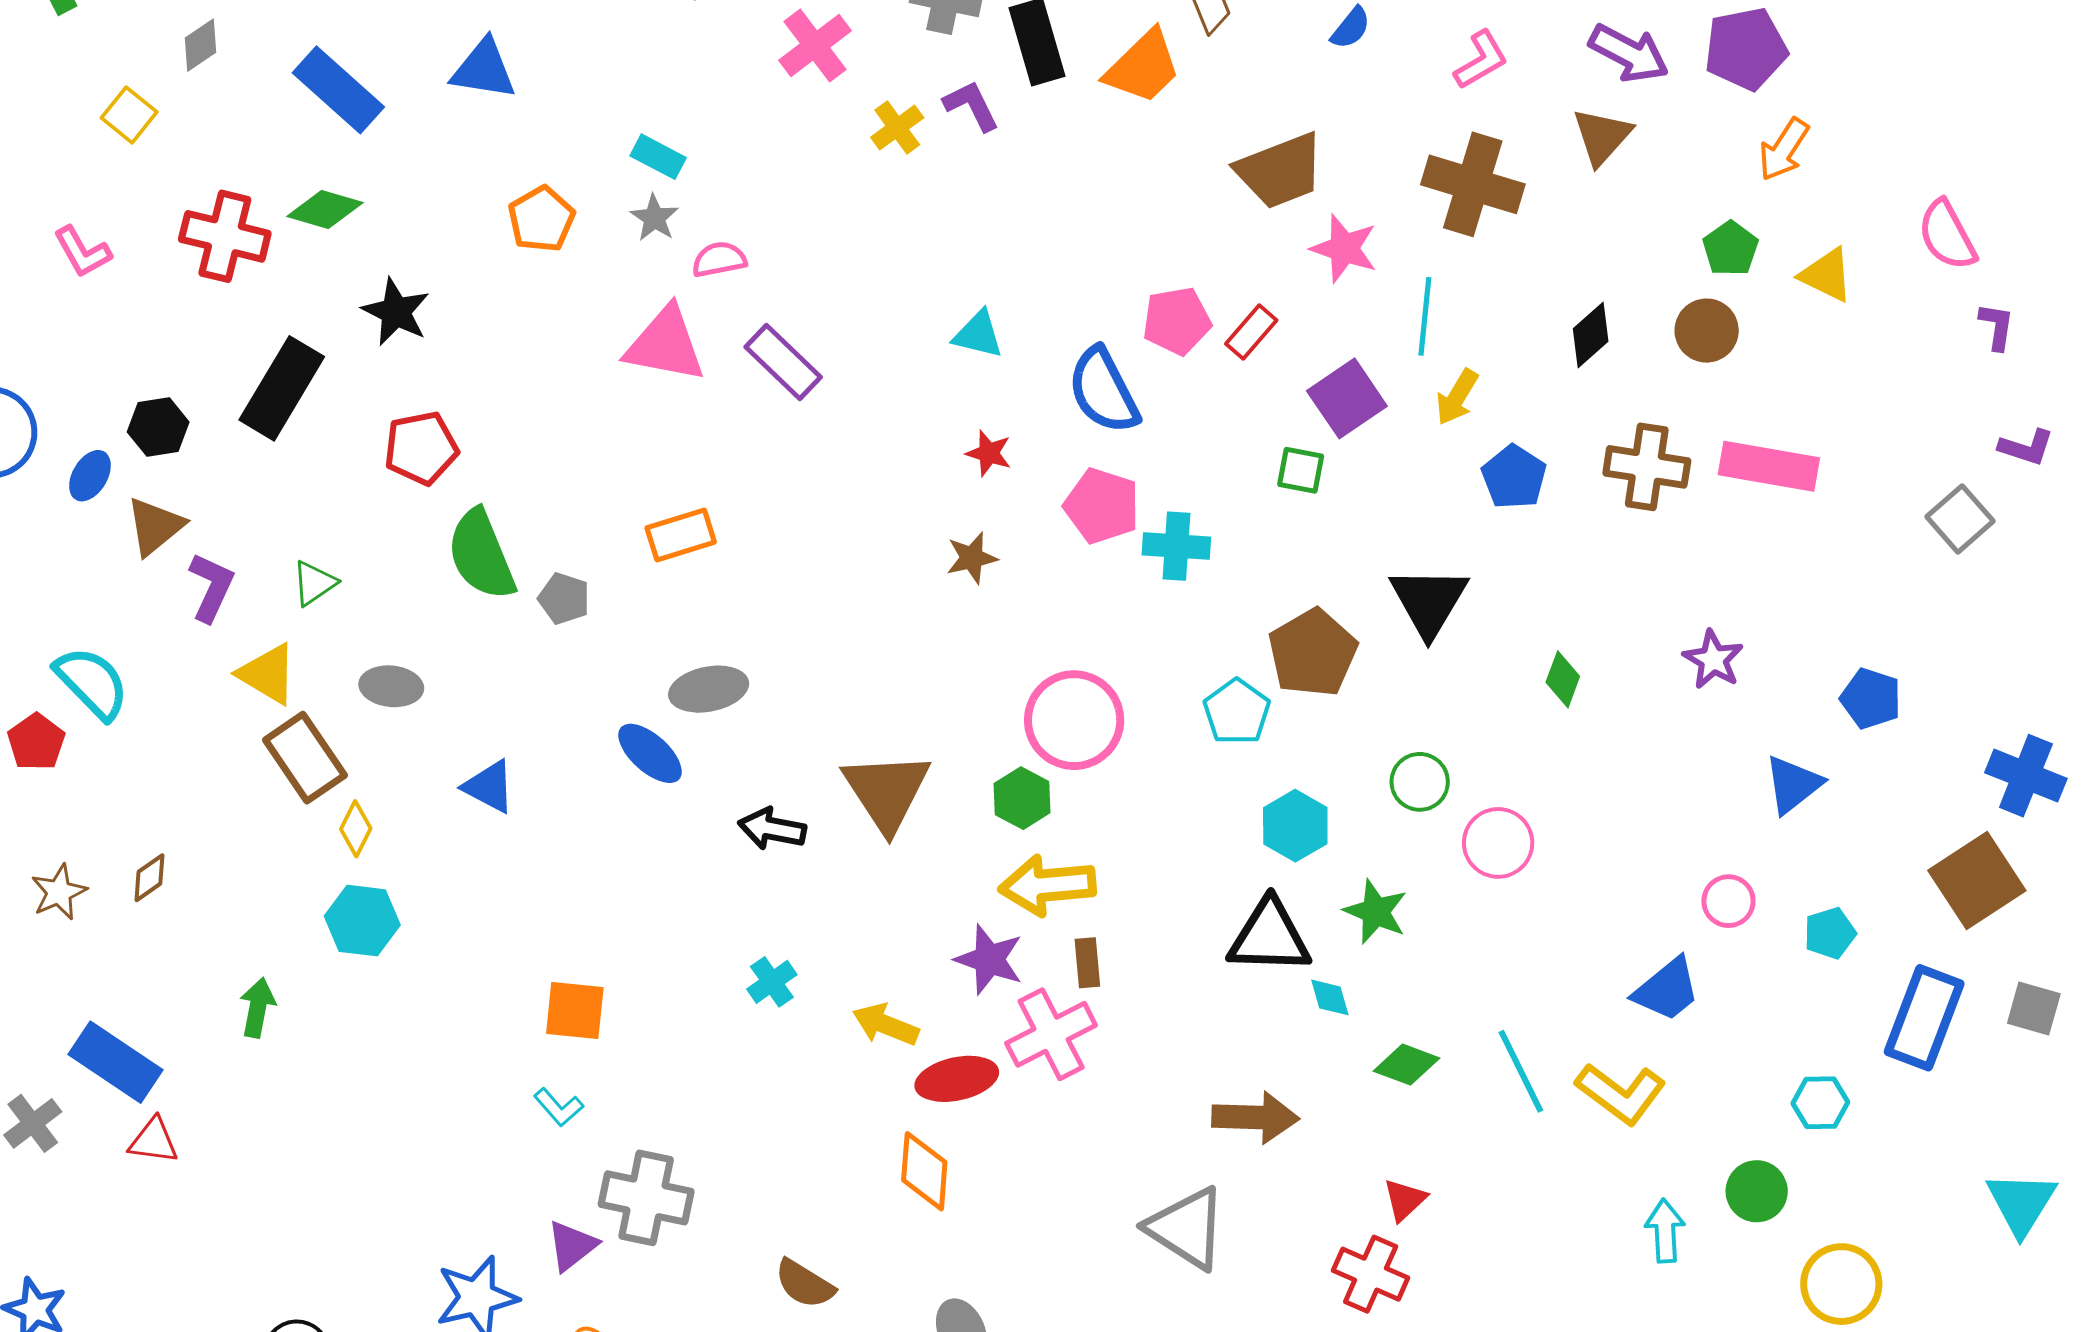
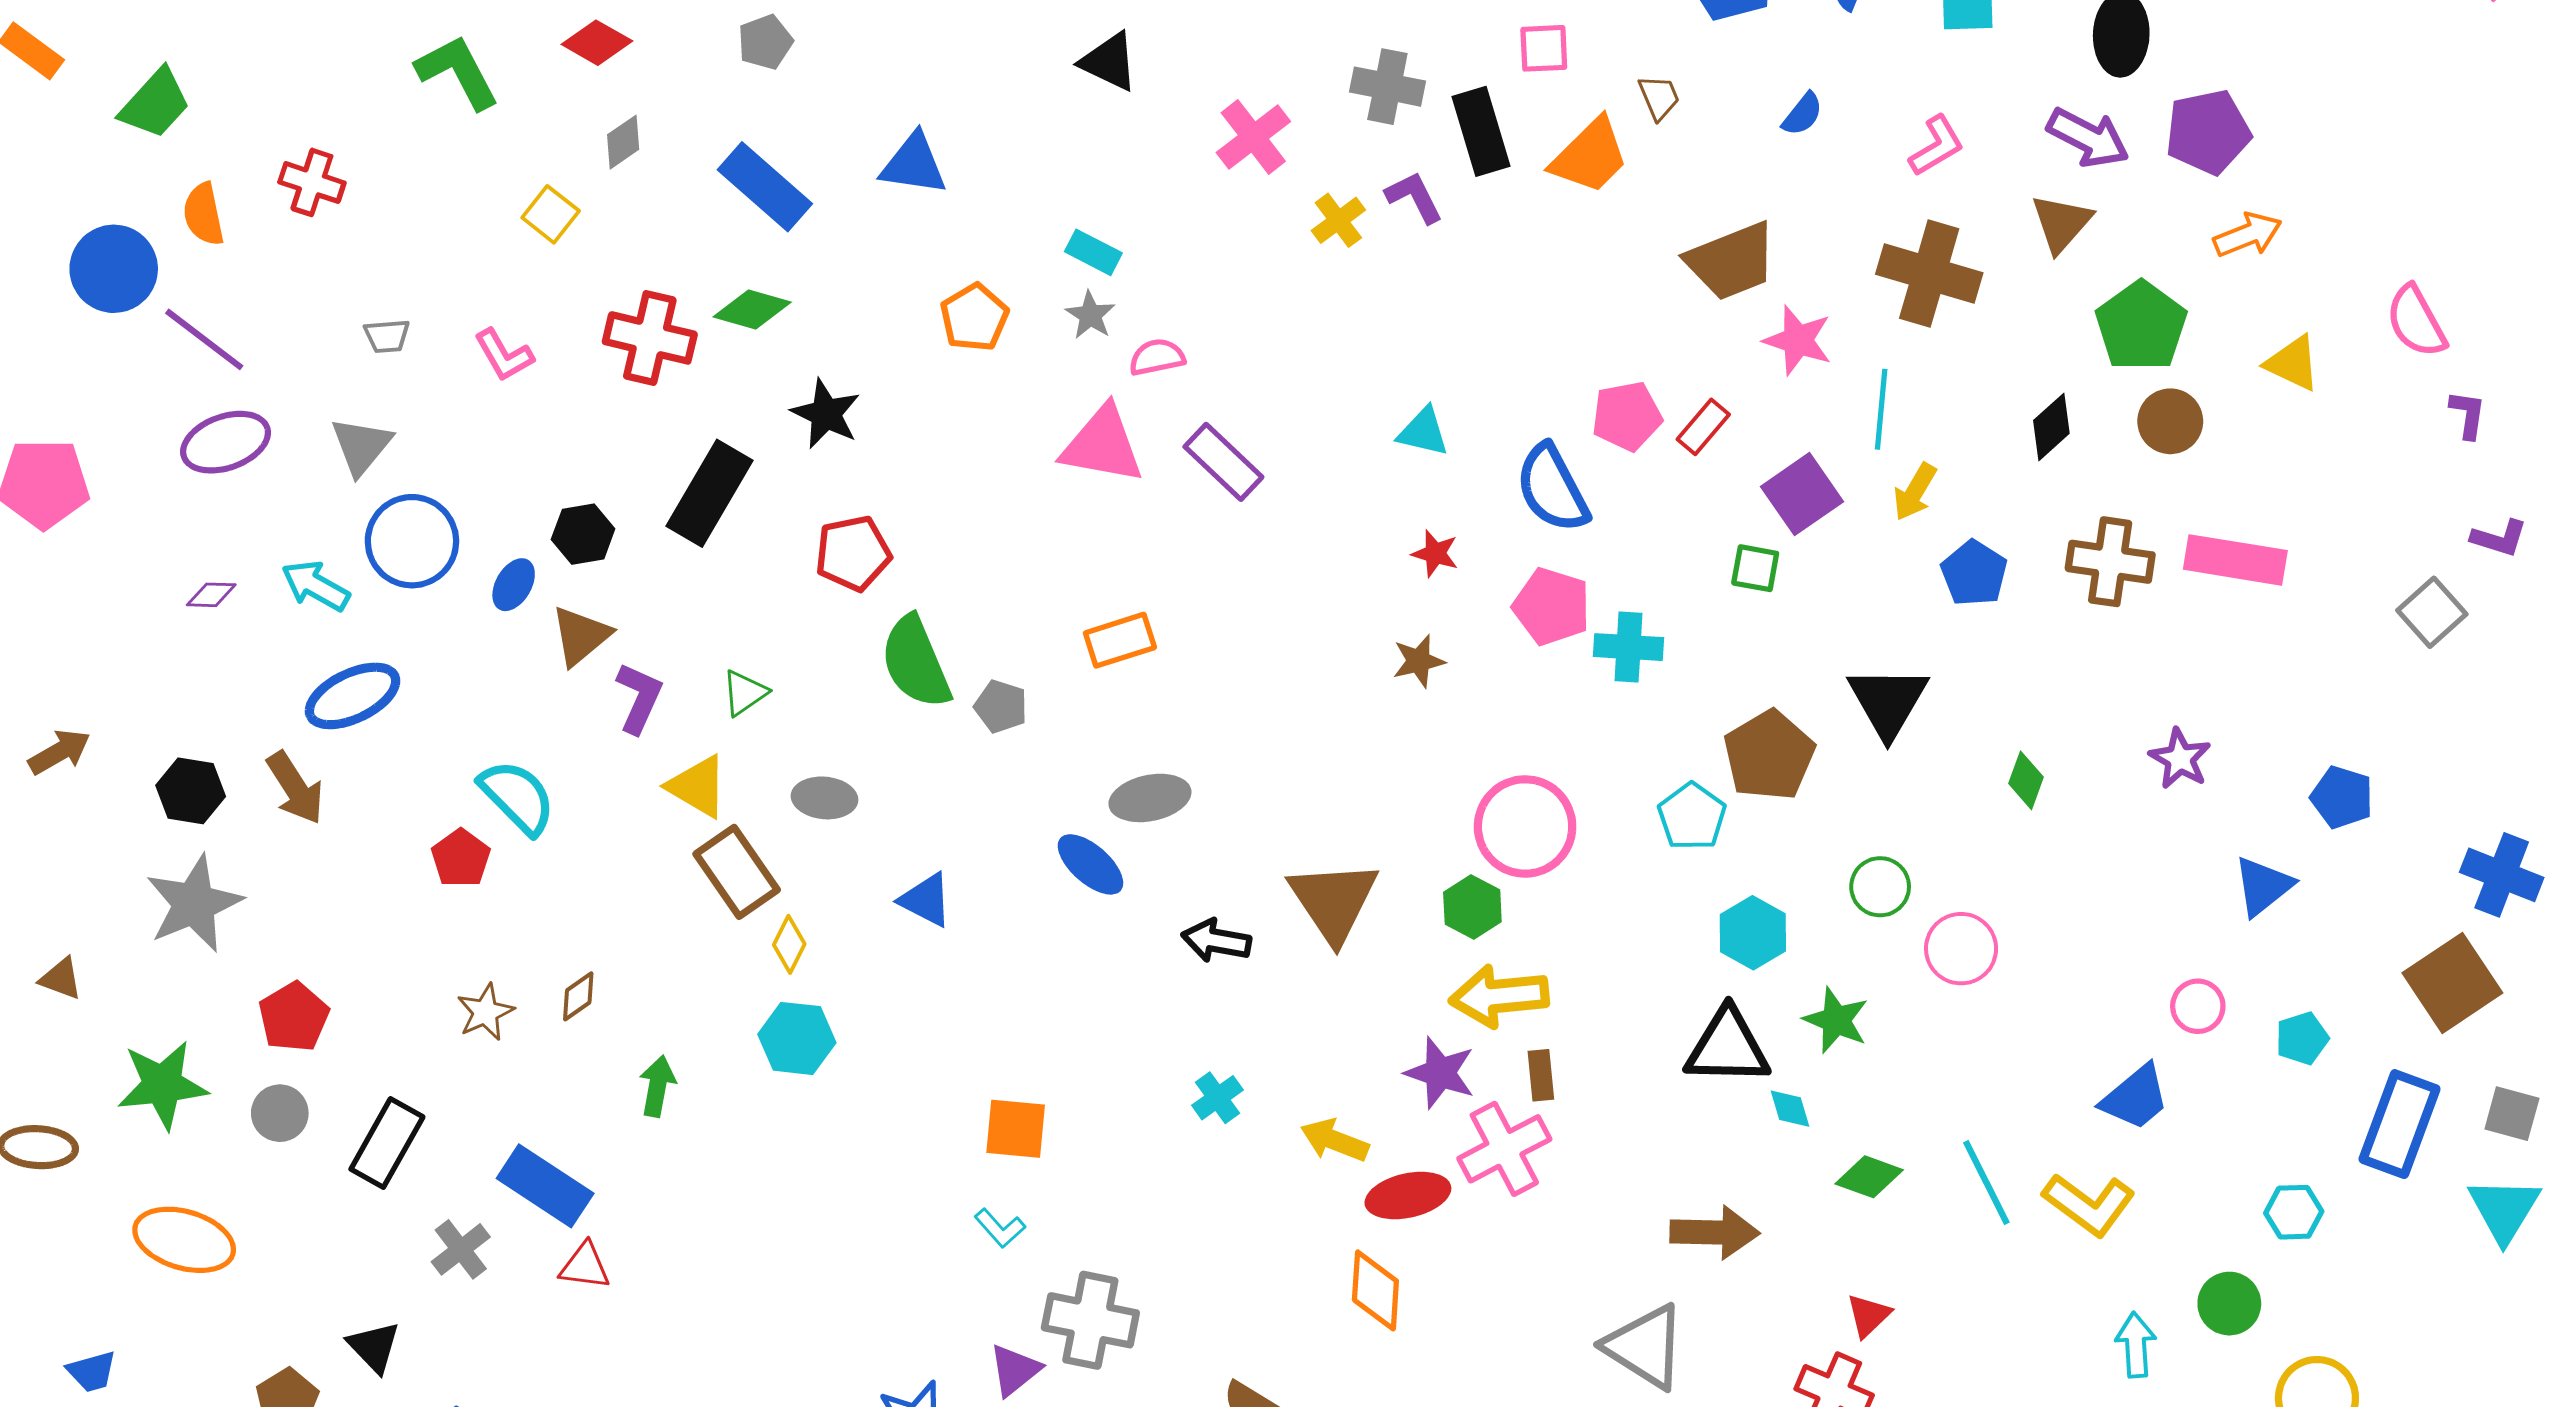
orange arrow: (1784, 149) -> (2248, 235), turned -144
green pentagon: (1730, 249) -> (2141, 326), moved, size x1.6
green arrow: (258, 1008) -> (657, 1086), moved
cyan triangle: (2021, 1203) -> (2504, 1209), moved

